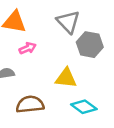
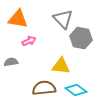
brown semicircle: (30, 104) -> (44, 88), moved

